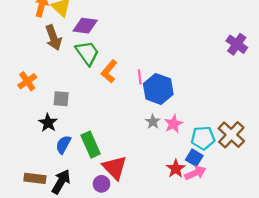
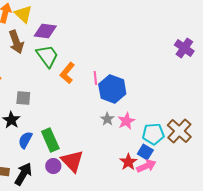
purple circle: (101, 184) -> (53, 166), moved

